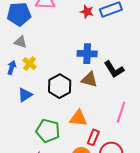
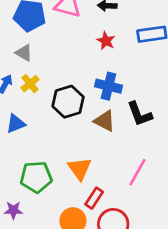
red star: (87, 12) -> (106, 41), moved
black hexagon: (60, 86) -> (68, 102), moved
orange triangle: (78, 118) -> (80, 169), turned 36
green pentagon: (48, 131) -> (36, 177), turned -30

